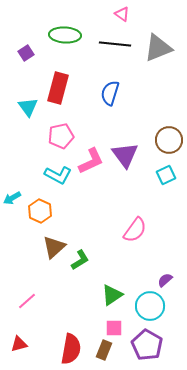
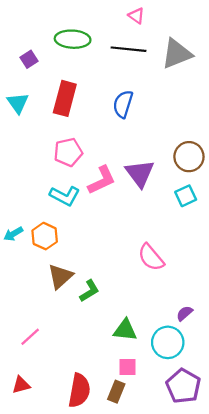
cyan triangle: (28, 107) -> (18, 103), moved
cyan arrow: (12, 198) -> (13, 234), moved
pink semicircle: (135, 230) -> (151, 257), turned 104
green triangle: (112, 295) -> (125, 330), turned 40
purple pentagon: (147, 345) -> (183, 386), moved

